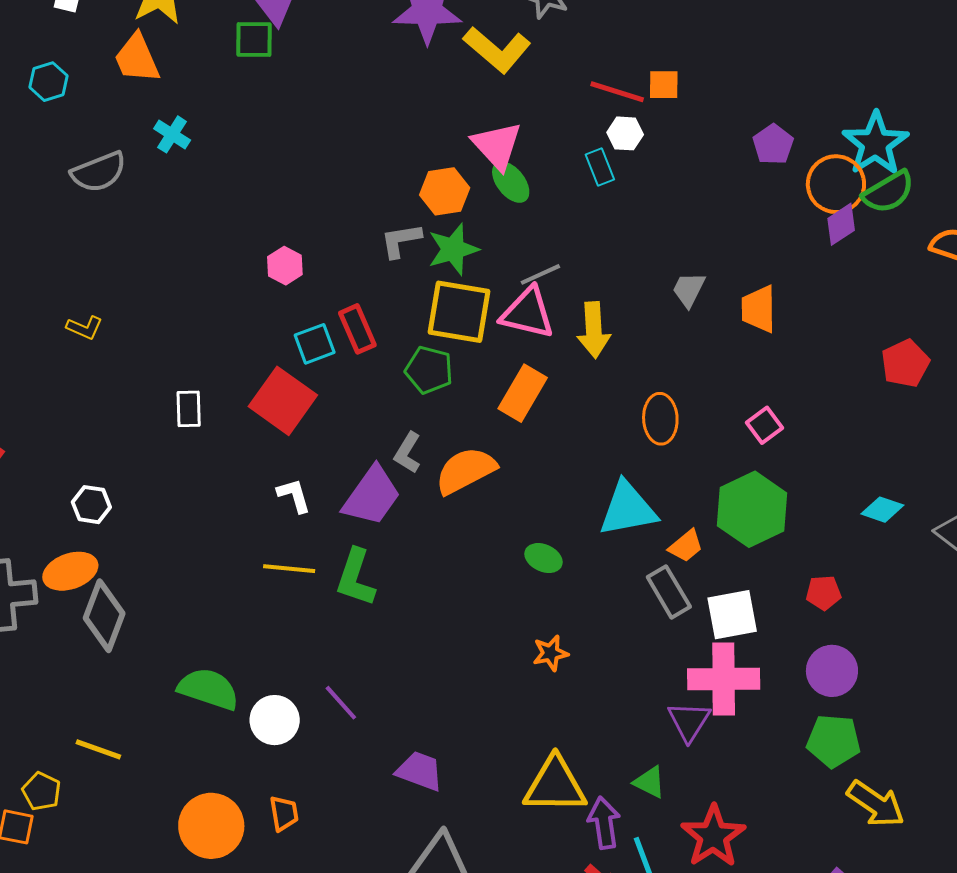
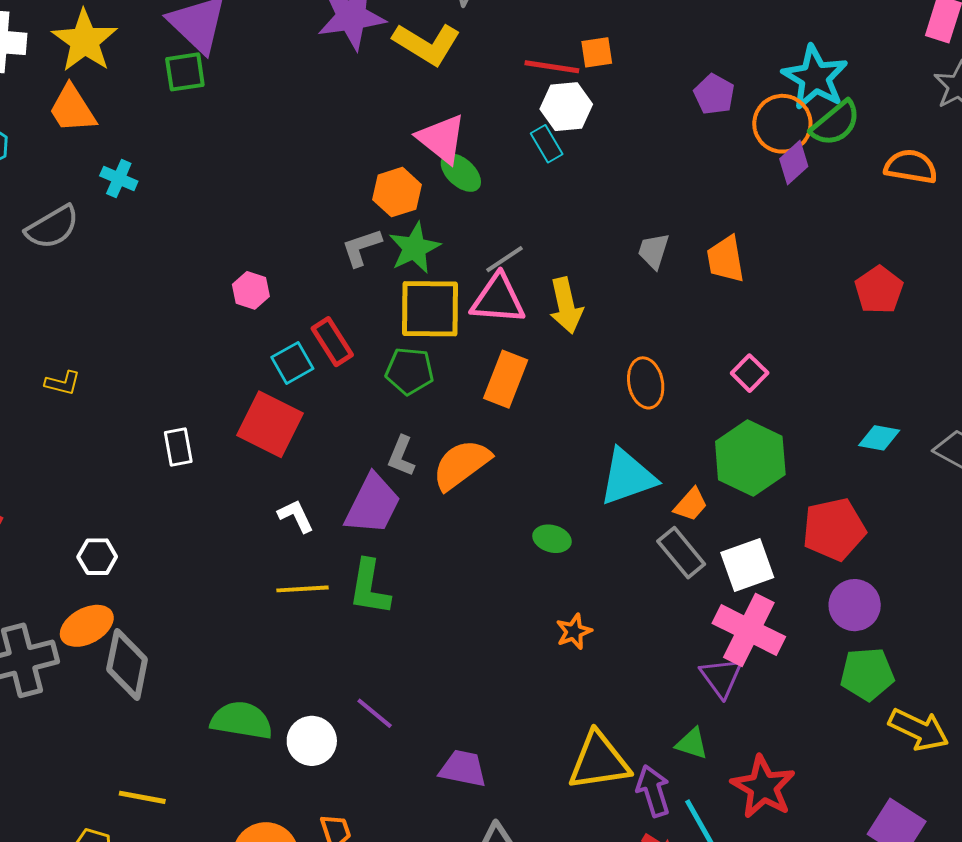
white hexagon: (625, 133) -> (566, 107), size x1.4
red pentagon: (823, 593) -> (834, 529), size x1.8
pink cross: (724, 679) -> (749, 630), turned 36

